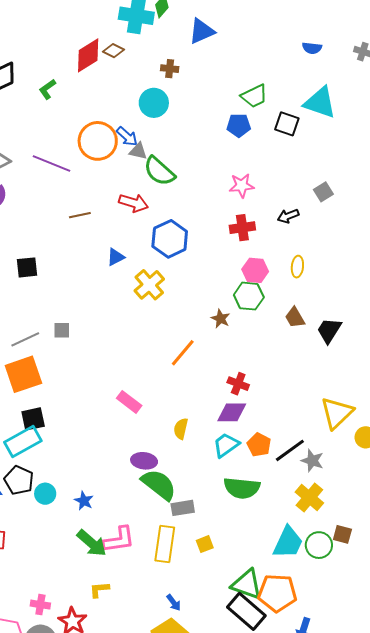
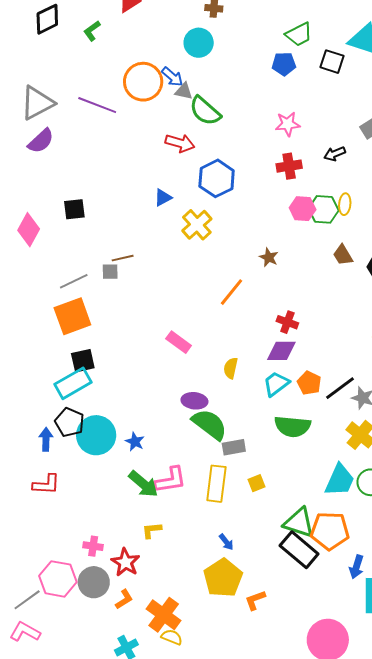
brown line: (80, 215) -> (123, 258), moved
green hexagon: (249, 296) -> (324, 209), moved
cyan circle: (45, 494) -> (96, 435), size x1.8

